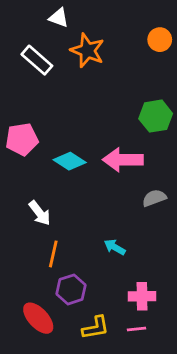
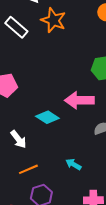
cyan diamond: (70, 161) -> (47, 117), moved
orange line: (53, 254) -> (28, 169), turned 54

